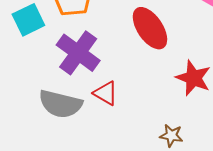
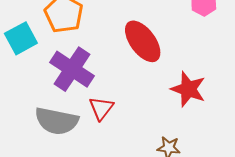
red triangle: (106, 93) -> (101, 108), turned 40

